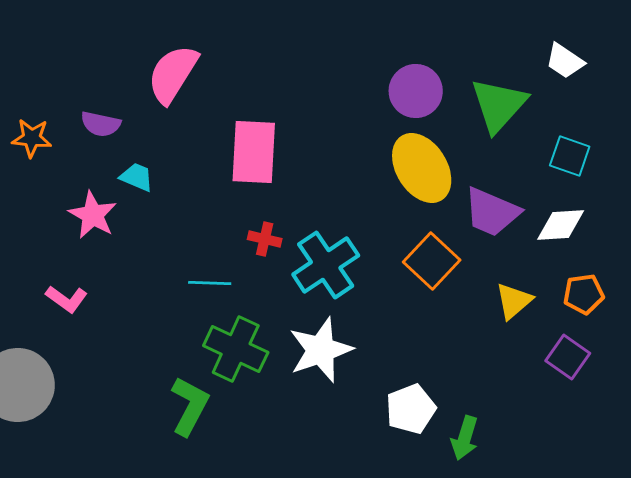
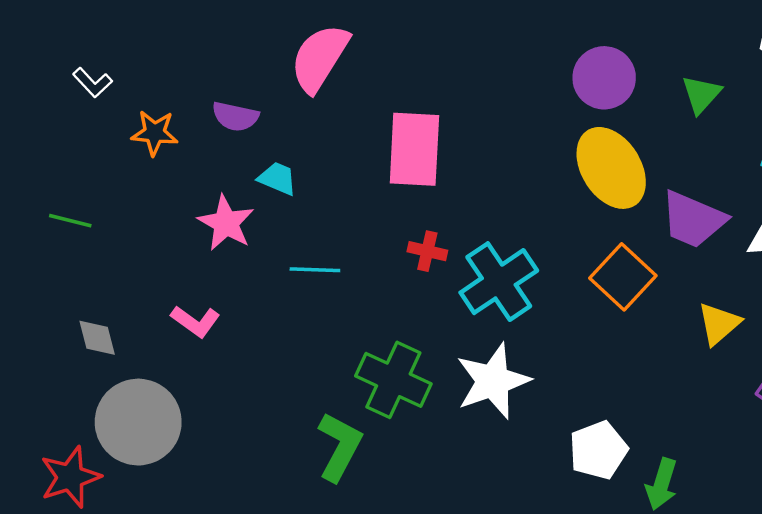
green triangle: (499, 105) -> (701, 94), size x0.6
cyan line: (210, 283) -> (315, 270), moved

